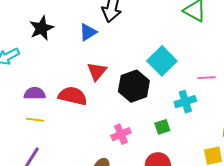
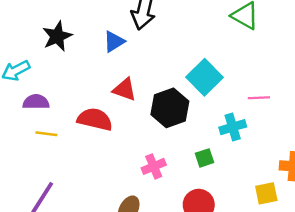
red triangle: (97, 71) -> (125, 89), turned -50
purple semicircle: (35, 93) -> (36, 102), moved
yellow line: (35, 120) -> (46, 134), moved

